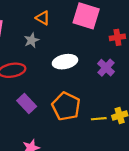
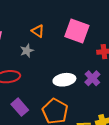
white ellipse: (65, 62) -> (64, 80), moved

